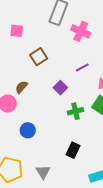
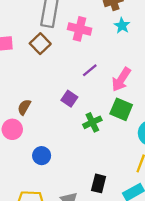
brown square: (39, 57) -> (40, 44), moved
black rectangle: (73, 150) -> (99, 183), moved

